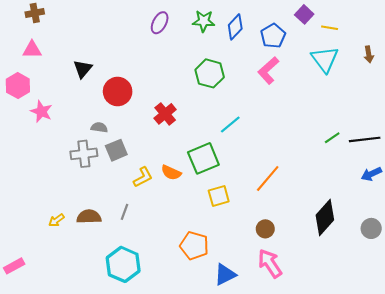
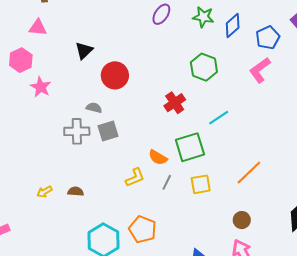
red cross: (165, 114) -> (175, 103), moved
yellow L-shape: (143, 177) -> (135, 178), moved
gray line: (125, 212) -> (167, 182), moved
brown semicircle: (89, 217) -> (76, 191), size x0.7
orange pentagon: (194, 246) -> (143, 229), moved

